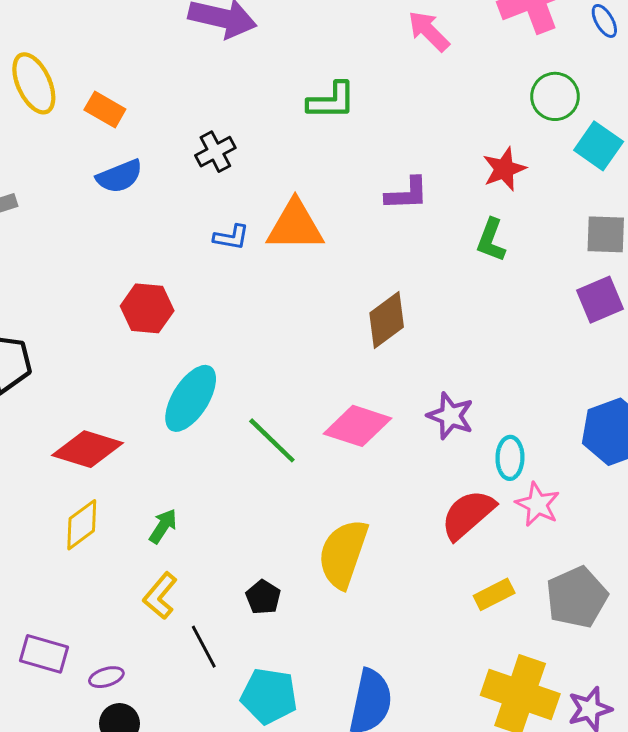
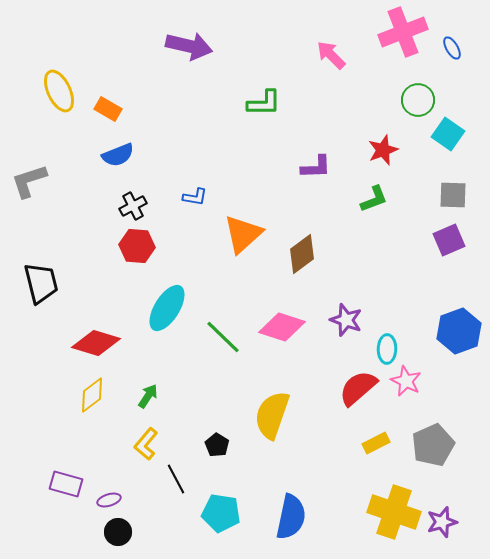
black cross: (215, 152) -> (133, 206), moved
orange triangle: (295, 226) -> (243, 234), moved, turned -42
green L-shape: (491, 240) -> (374, 199), turned -132

